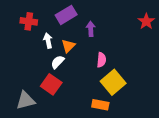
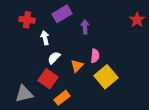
orange triangle: (68, 46) -> (77, 66), moved
orange rectangle: (100, 105) -> (62, 98), moved, turned -49

